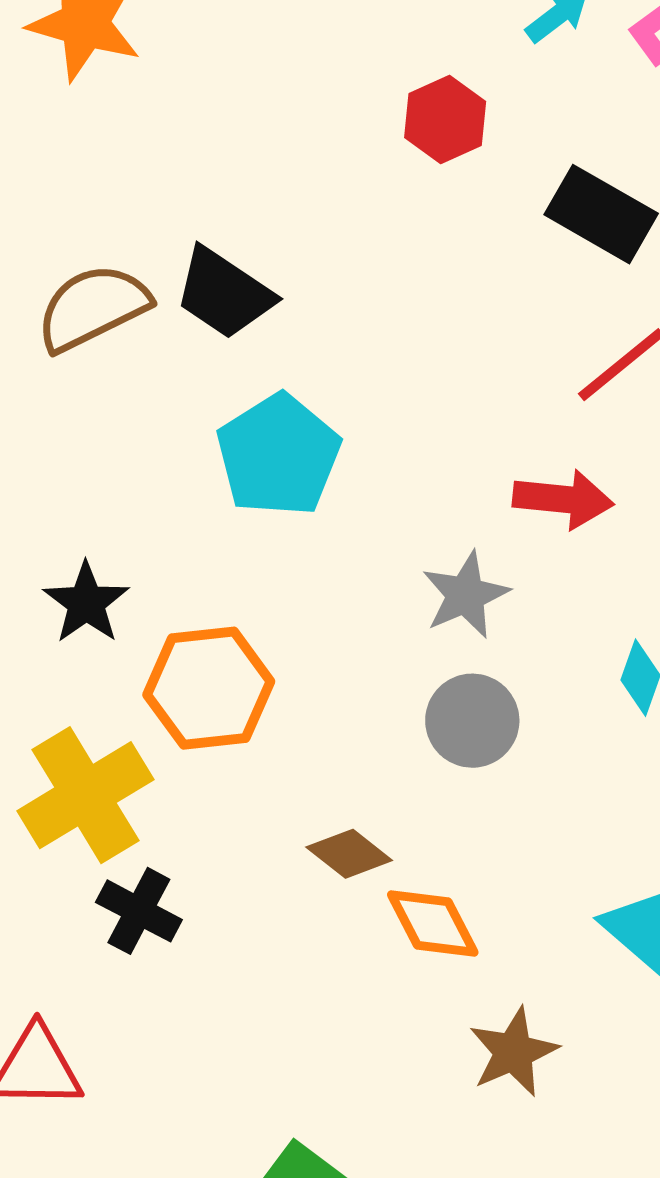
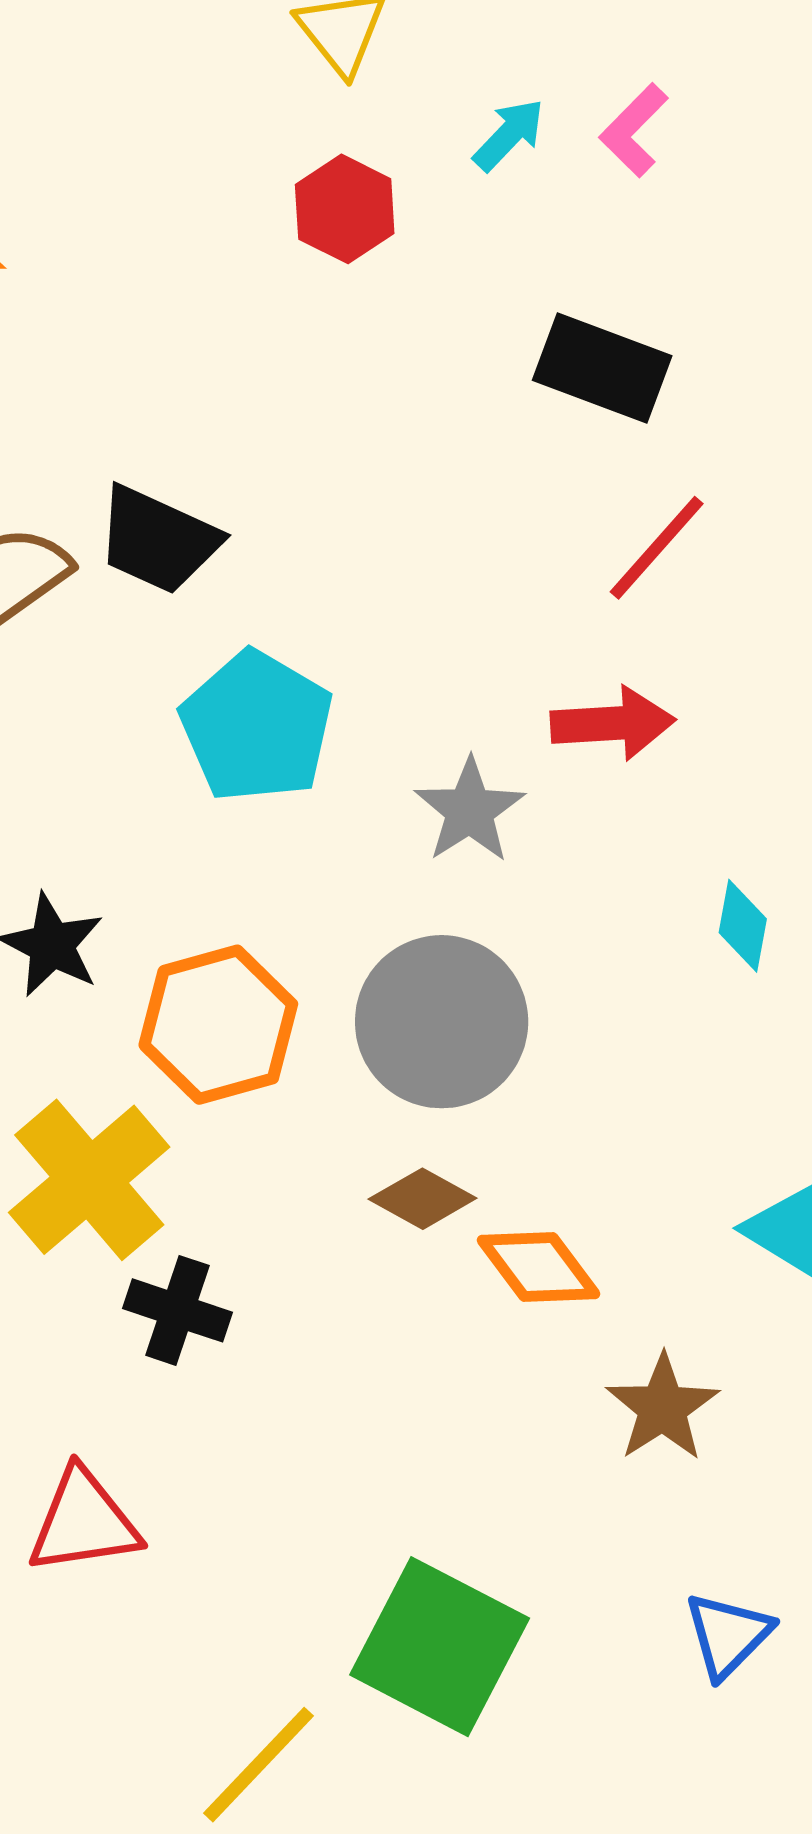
red hexagon: (445, 120) -> (345, 209), moved
gray star: (466, 595) -> (470, 810), moved
gray circle: (472, 721) -> (442, 1022), moved, size x1.5

